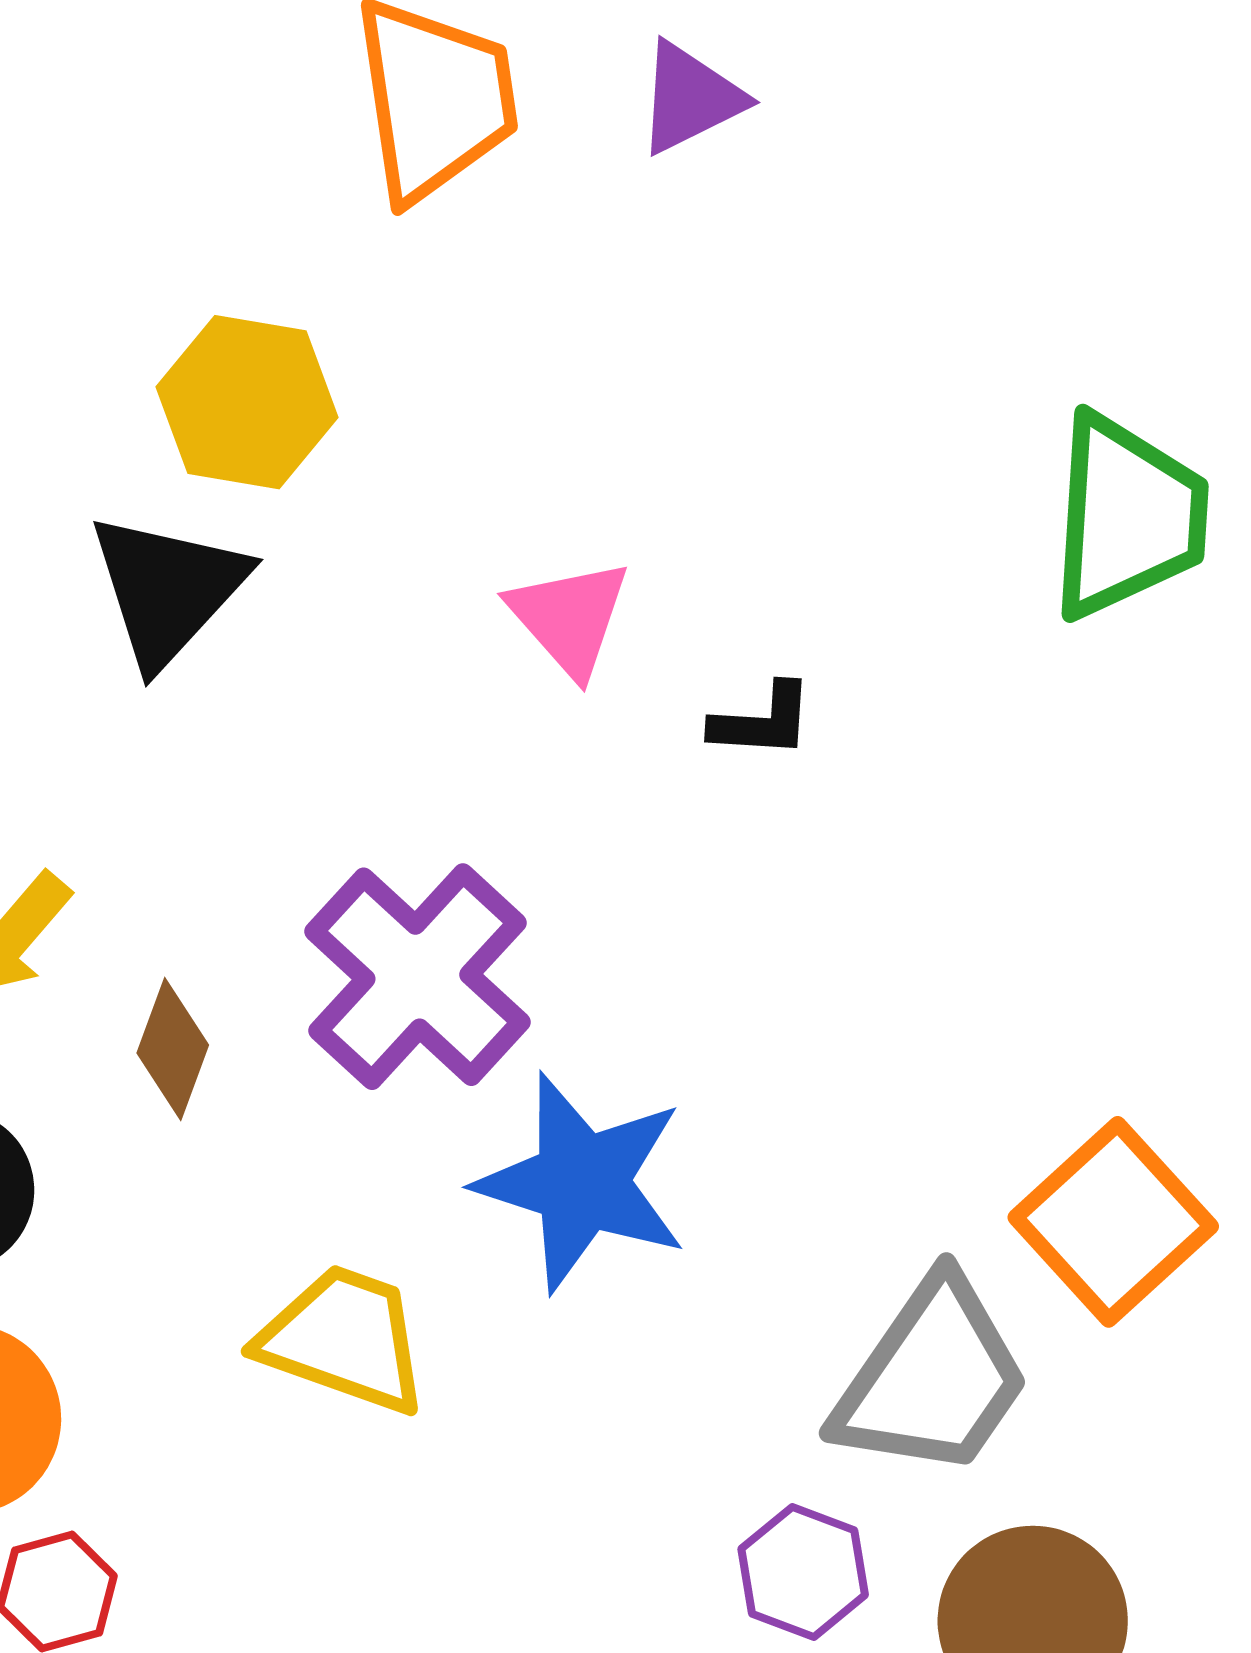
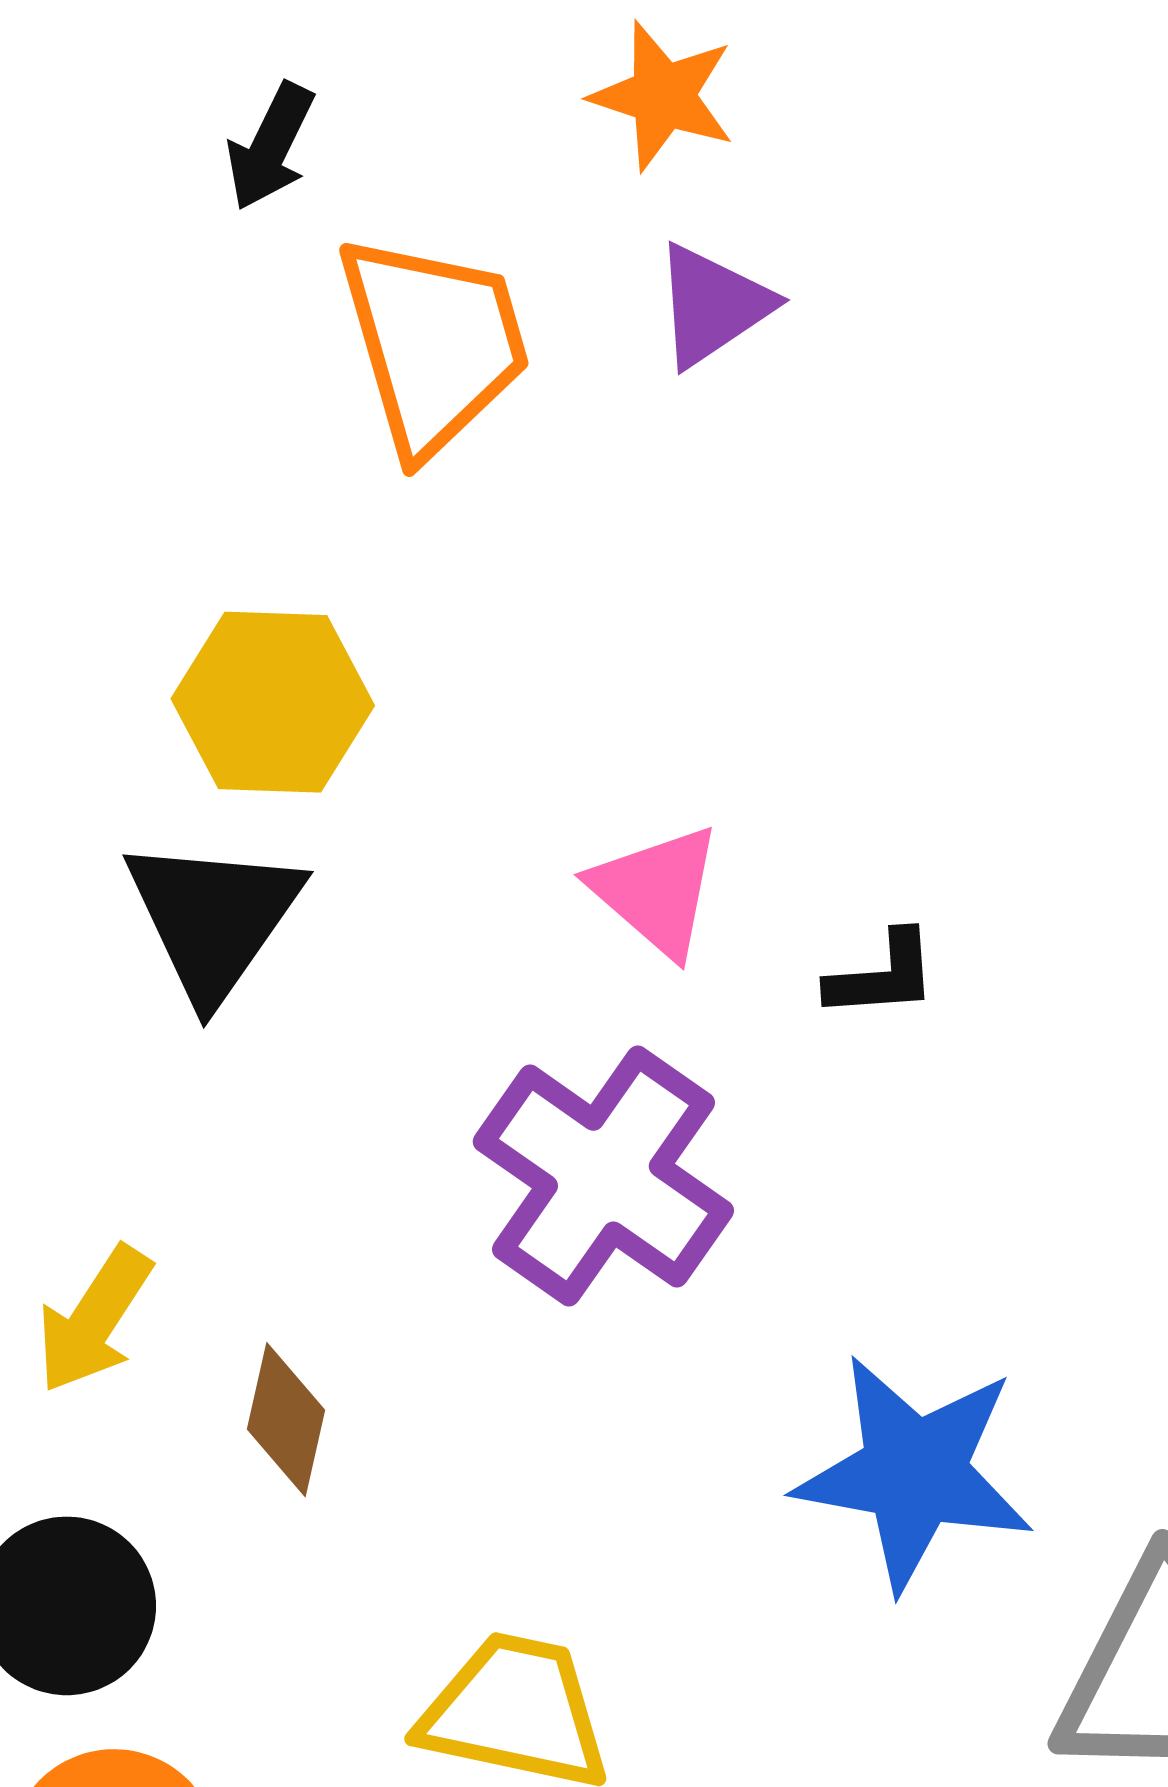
purple cross: (417, 977) -> (603, 1176), moved
blue star: (582, 1182) -> (914, 1473), moved

